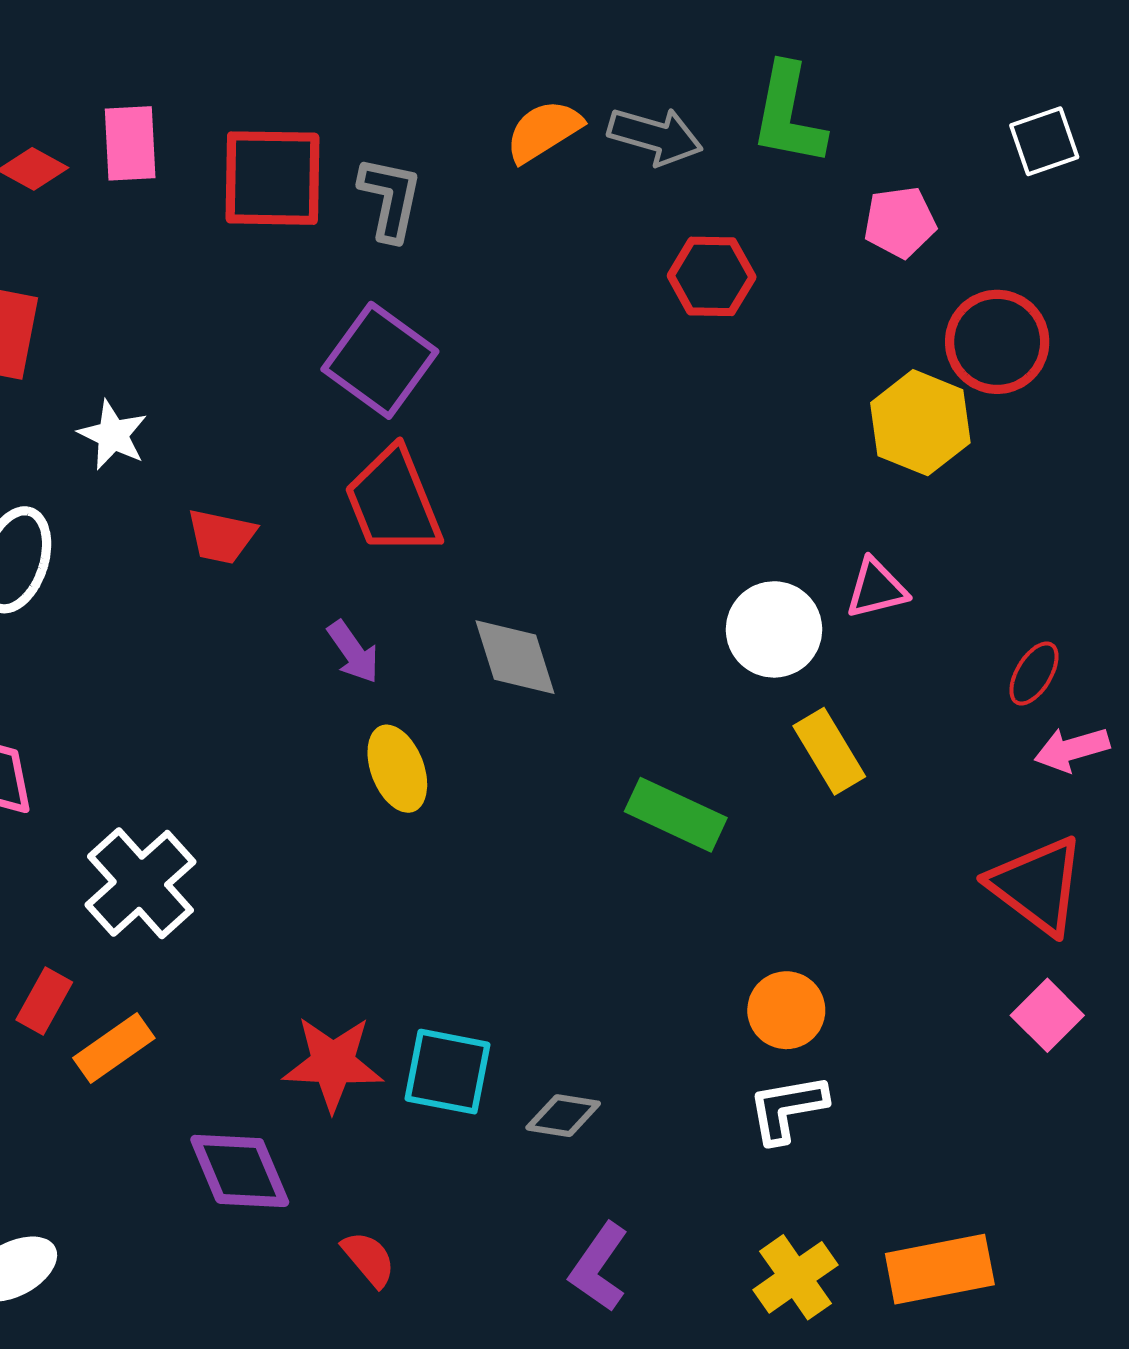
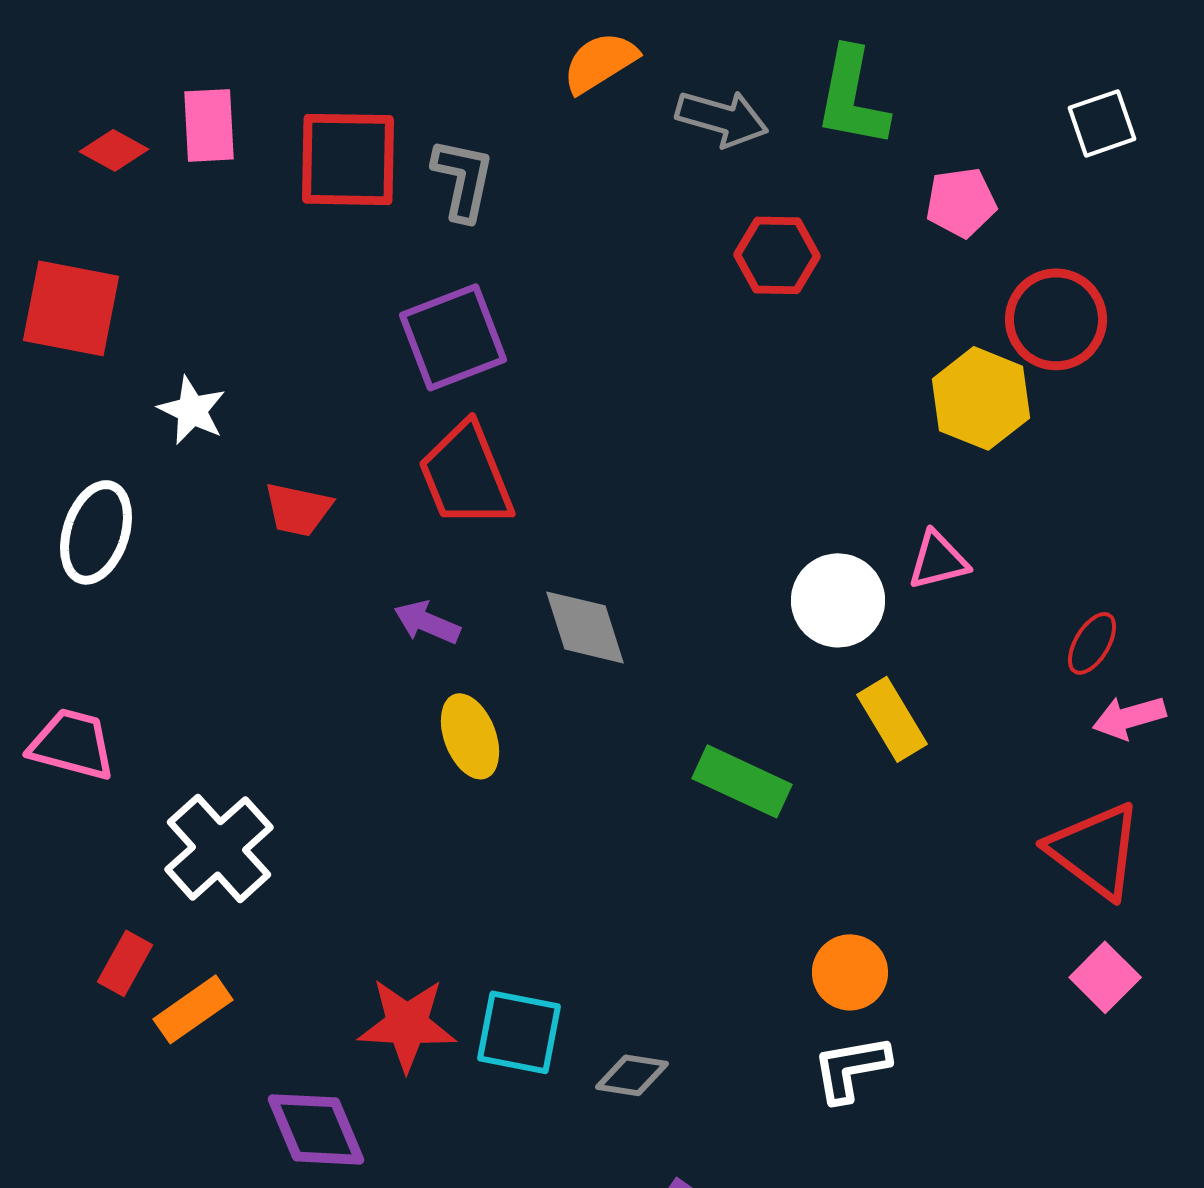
orange semicircle: (544, 131) -> (600, 62), moved
purple square: (380, 360) -> (453, 337), turned 33
purple arrow: (353, 652) -> (427, 622), turned 148

